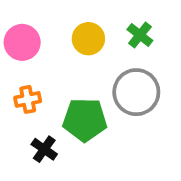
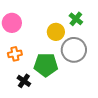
yellow circle: (88, 39) -> (56, 32), moved

